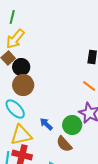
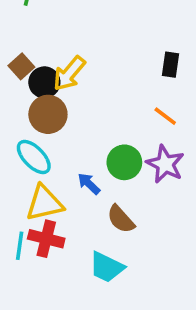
yellow arrow: (15, 39) -> (69, 74), moved
green circle: (72, 125) -> (124, 162), moved

